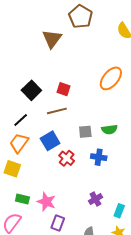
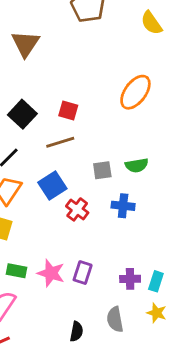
brown triangle: (52, 39) -> (25, 44), moved
purple cross: (95, 199) -> (130, 279), moved, turned 32
purple rectangle: (58, 223) -> (83, 273), moved

